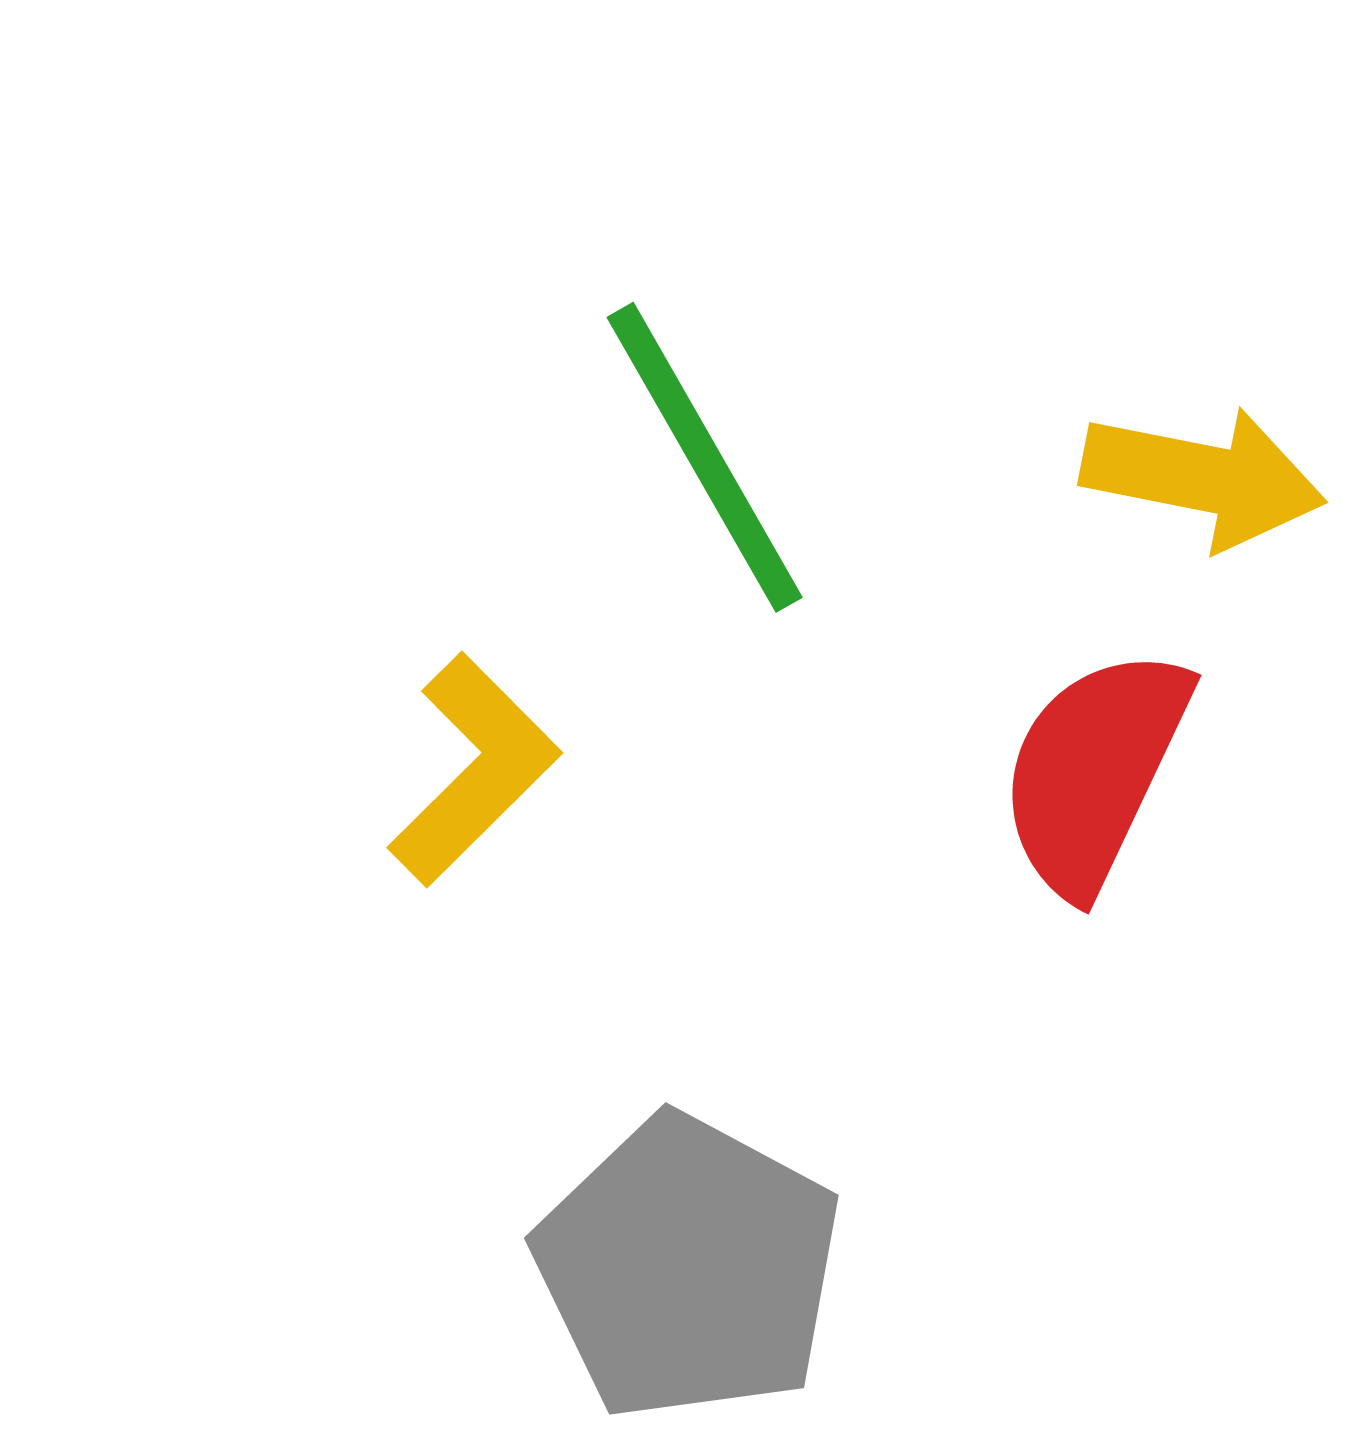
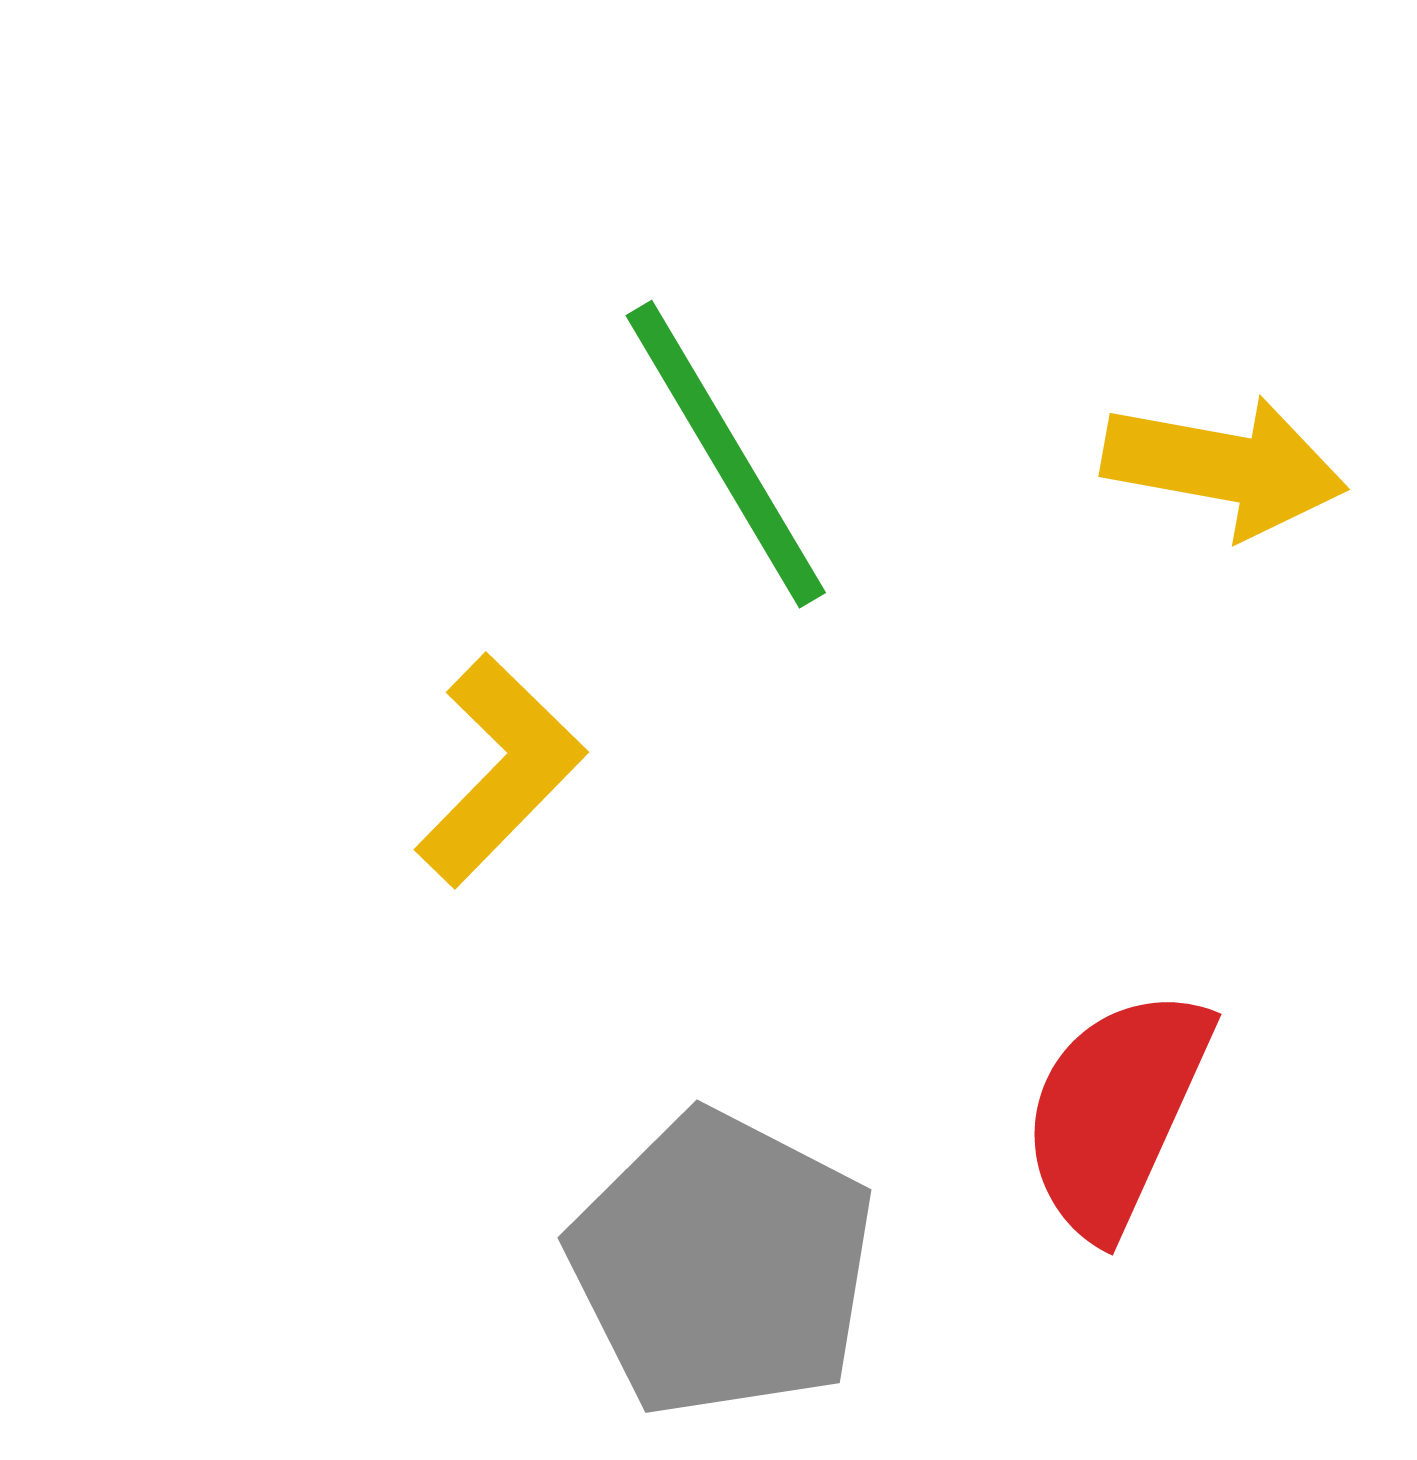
red semicircle: (1094, 771) -> (1116, 1112), moved

